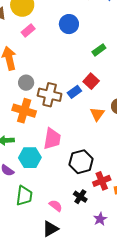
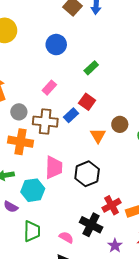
pink rectangle: (28, 31) -> (49, 88), moved
black hexagon: (81, 162) -> (87, 174), moved
black cross: (80, 197) -> (91, 225), size x1.5

